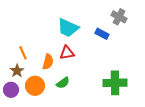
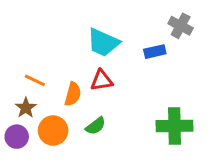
blue rectangle: (102, 34) -> (155, 52), turned -40
orange line: (23, 53) -> (35, 80), turned -40

